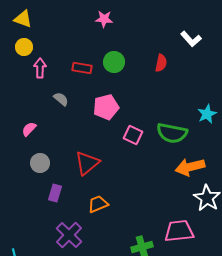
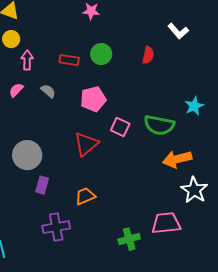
pink semicircle: (29, 129) -> (16, 90), moved
gray circle: (40, 163) -> (27, 155), size x1.5
red triangle: (87, 163) -> (86, 144), moved
purple cross: (69, 235) -> (56, 227), turned 36

